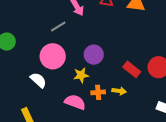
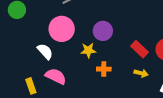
yellow arrow: (119, 91) -> (141, 73), moved
pink semicircle: (75, 102) -> (56, 76), moved

